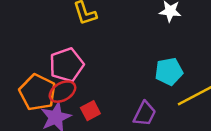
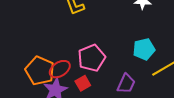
pink pentagon: (67, 65) -> (92, 58), moved

